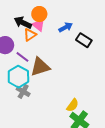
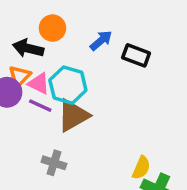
pink triangle: (39, 25) -> (39, 83), moved
orange triangle: (30, 35) -> (20, 76), moved
cyan hexagon: (18, 77) -> (68, 85), moved

